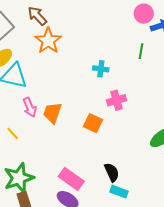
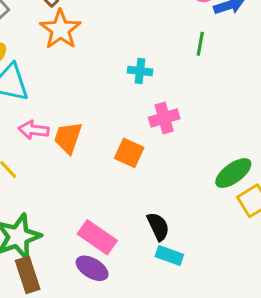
pink arrow: (30, 107) -> (34, 130), turned 120

